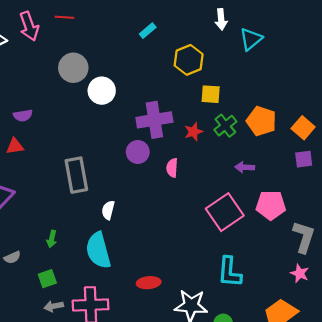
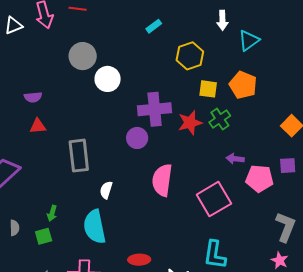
orange pentagon: (261, 121) -> (243, 85), moved
red star: (193, 132) -> (190, 123), size x1.4
red triangle: (15, 146) -> (38, 126), moved
purple square: (304, 159) -> (288, 166), moved
pink semicircle: (172, 168) -> (162, 180), moved, size x1.8
pink pentagon: (271, 205) -> (259, 179), moved
gray semicircle: (12, 257) -> (14, 228), turned -70
green square: (47, 279) -> (44, 236), moved

